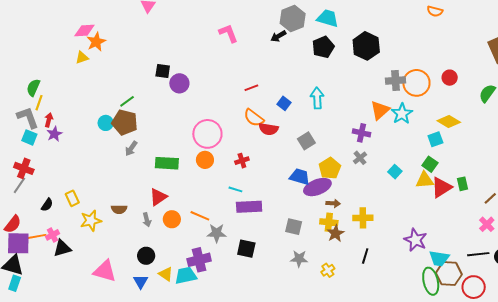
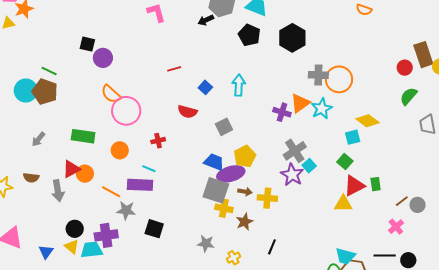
black pentagon: (323, 47) -> (249, 35), turned -30
red circle: (450, 78) -> (405, 68), moved
green line: (127, 101) -> (49, 71), turned 56
orange semicircle: (254, 118) -> (111, 94), moved
cyan circle: (106, 123) -> (26, 91), size x1.5
purple cross: (362, 133) -> (282, 112), moved
gray arrow: (131, 148) -> (38, 139), moved
gray cross: (360, 158) -> (295, 151), moved, size x1.6
orange circle: (205, 160) -> (120, 150), moved
yellow triangle: (425, 180) -> (343, 204), moved
purple rectangle: (249, 207) -> (140, 185), moved
yellow cross: (363, 218) -> (267, 198), moved
orange circle: (172, 219) -> (85, 174), moved
gray arrow: (147, 220) -> (58, 191), size x1.5
yellow cross: (329, 222) -> (224, 208), moved
gray square: (294, 227) -> (216, 190), moved, size x1.5
purple star: (415, 240) -> (292, 175), moved
black circle: (146, 256) -> (75, 229), moved

